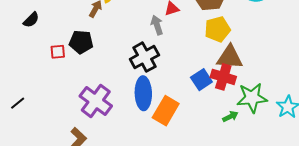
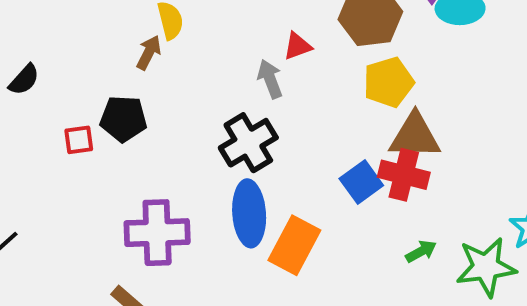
green star: (252, 98) -> (486, 267), moved
purple cross: (96, 101) -> (157, 233), turned -36

